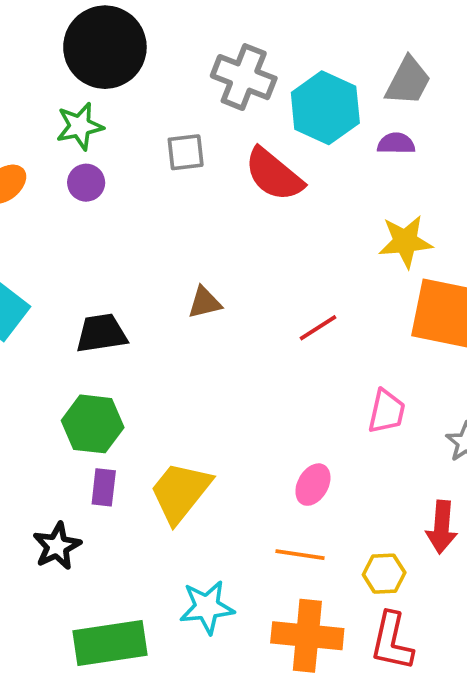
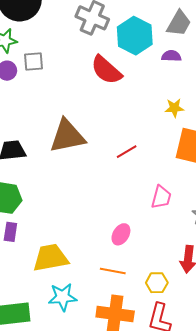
gray square: (186, 152) -> (33, 62), moved
yellow star: (405, 242) -> (174, 108), size x0.7
brown triangle: (205, 303) -> (67, 136), size x2.0
yellow trapezoid: (180, 492) -> (51, 258), moved, turned 39

